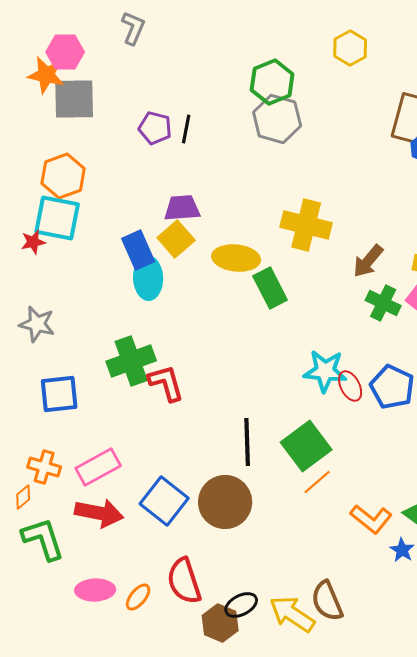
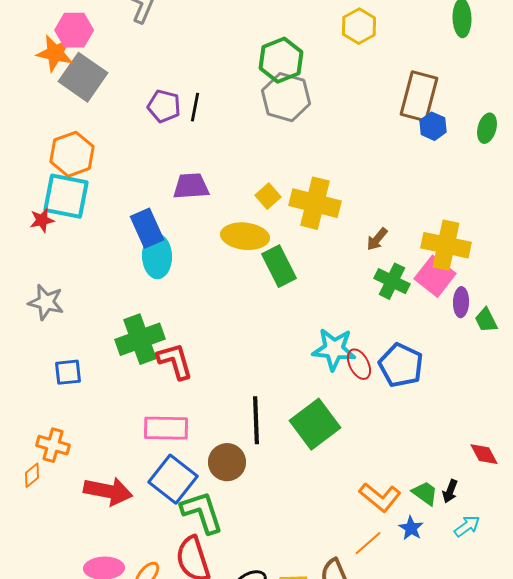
gray square: (74, 99) -> (83, 77), turned 36
yellow square: (176, 239) -> (268, 196), moved, size x0.7
brown arrow: (368, 261) -> (377, 239), size x0.7
blue square: (59, 394) -> (68, 372), size x0.7
pink rectangle: (98, 467) -> (166, 428), moved, turned 30
orange line: (317, 482) -> (368, 543), moved
brown circle: (225, 502) -> (227, 462), moved, size x0.7
green L-shape: (43, 539) -> (202, 512), moved

